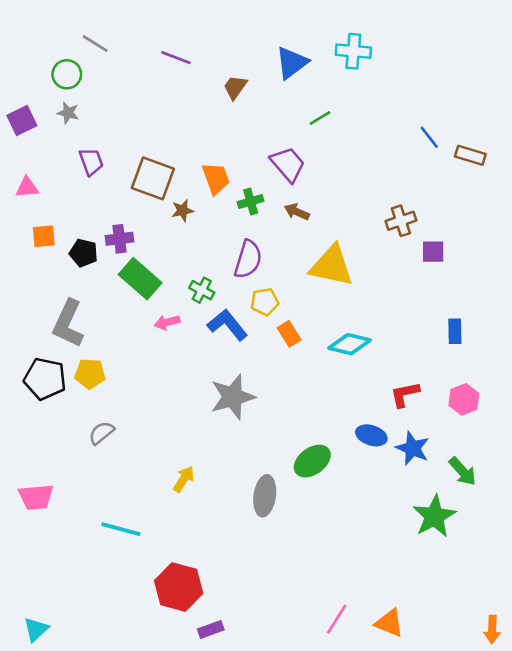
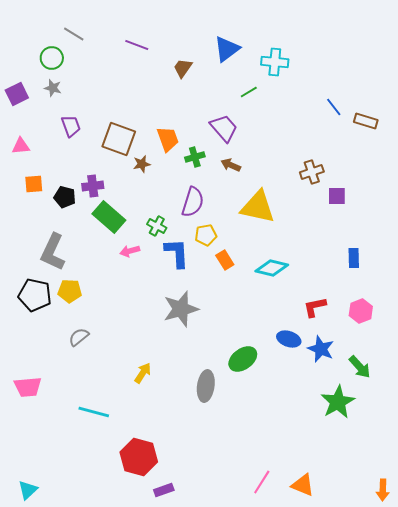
cyan cross: (353, 51) -> (275, 62), moved
blue L-shape: (227, 325) -> (177, 253), turned 36

